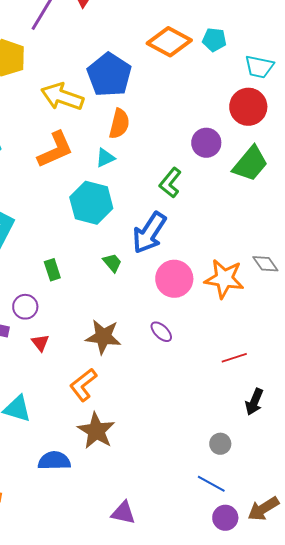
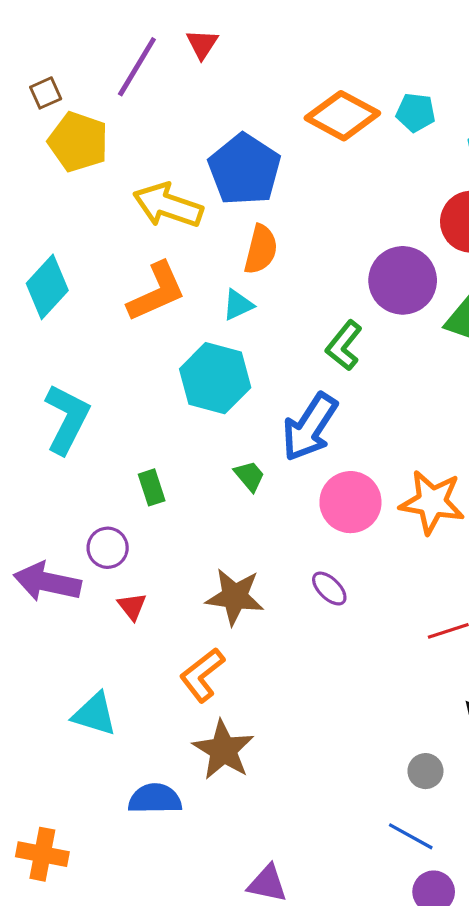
purple circle: (206, 143) -> (403, 280), size x1.4

